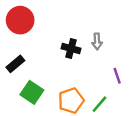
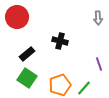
gray arrow: (97, 41) -> (98, 18), moved
black rectangle: (15, 64) -> (27, 54), moved

